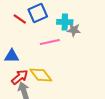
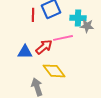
red line: (20, 19) -> (33, 15), turned 56
red arrow: (20, 77) -> (44, 47), moved

